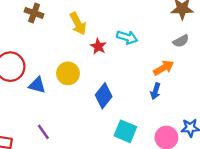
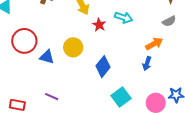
cyan square: (125, 131) -> (121, 97), turned 30
purple line: (43, 132) -> (52, 97), turned -32

